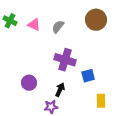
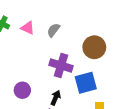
brown circle: (96, 20) -> (94, 47), moved
blue square: (88, 76) -> (86, 83), size x1.5

